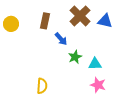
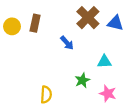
brown rectangle: (45, 21) -> (35, 23), moved
green star: (75, 57) -> (82, 80), moved
cyan triangle: (95, 64) -> (104, 62), moved

